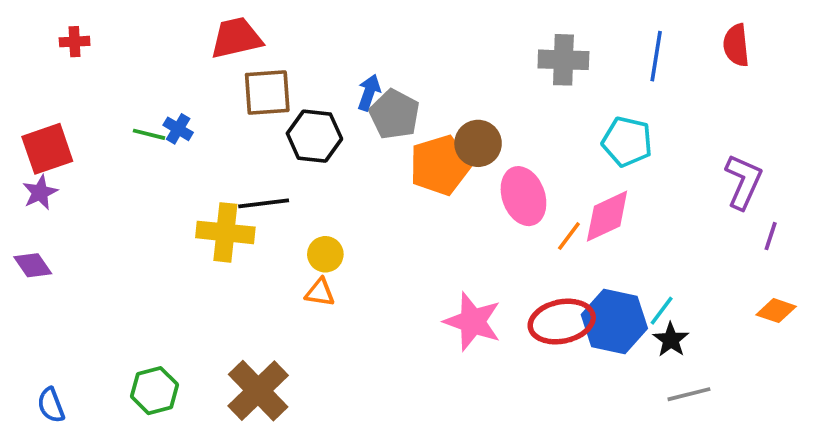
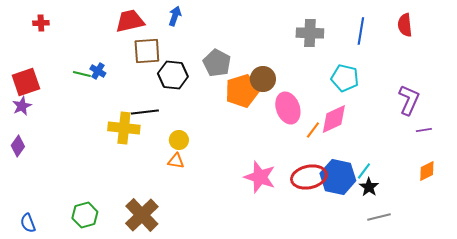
blue arrow: (369, 92) -> (175, 16), moved
purple line: (771, 236) -> (424, 130), turned 63
purple diamond: (33, 265) -> (18, 146), turned 70
orange diamond: (776, 311) -> (427, 171), turned -45

